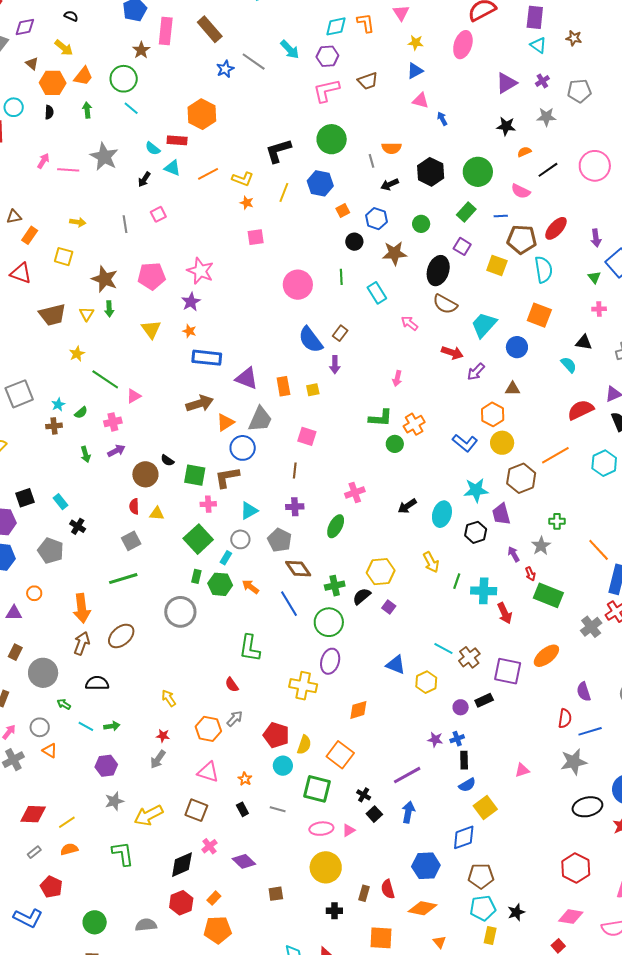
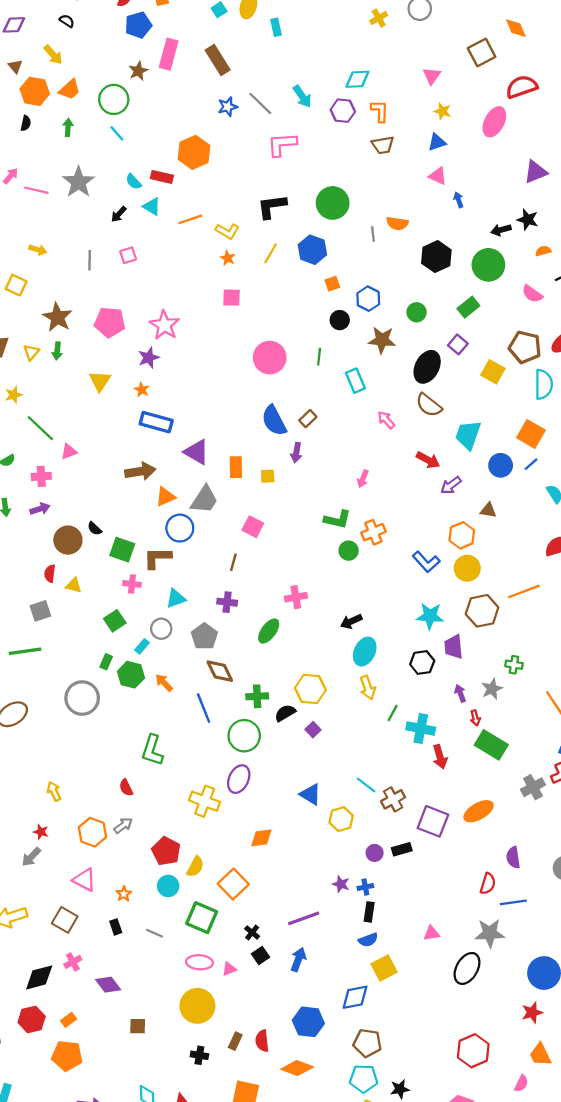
orange L-shape: (366, 23) -> (380, 111), moved
pink L-shape: (326, 90) -> (282, 144), moved
black arrow: (390, 184) -> (501, 230), moved
blue line: (501, 216) -> (531, 464), moved, turned -48
cyan trapezoid: (484, 325) -> (468, 435), turned -32
cyan ellipse: (442, 514) -> (365, 652), moved
green square: (198, 539) -> (115, 621), size x0.7
black ellipse: (587, 807) -> (467, 968), moved, turned -56

